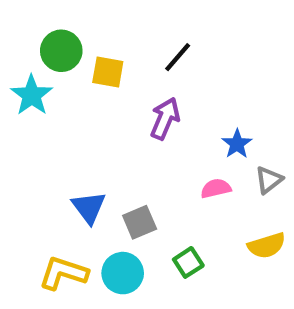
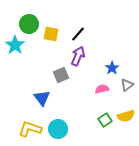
black line: (178, 57) -> (78, 34), moved
gray square: (140, 222) -> (61, 75), moved
green square: (188, 262) -> (105, 120), moved

